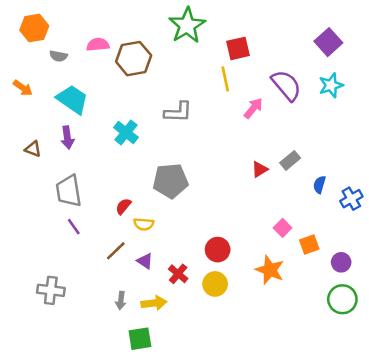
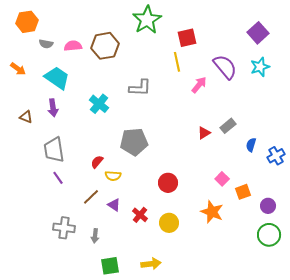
pink semicircle: (98, 45) -> (73, 46), moved
red circle: (218, 250) -> (168, 183), moved
gray cross: (51, 290) -> (64, 228), moved
yellow arrow: (154, 303) -> (151, 264), moved

